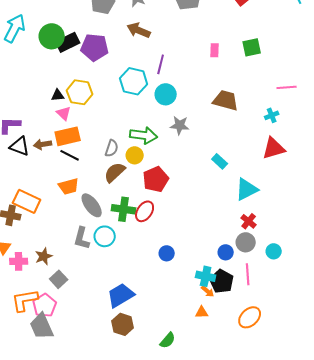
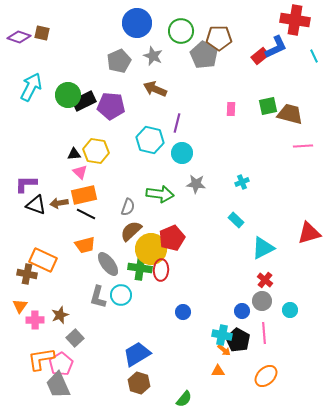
brown trapezoid: (226, 100) -> (290, 114), moved
cyan cross: (272, 115) -> (242, 182), moved
red triangle: (274, 148) -> (309, 233), moved
yellow circle: (135, 155) -> (151, 249), moved, size x1.8
red ellipse: (145, 211) -> (161, 270), turned -30

